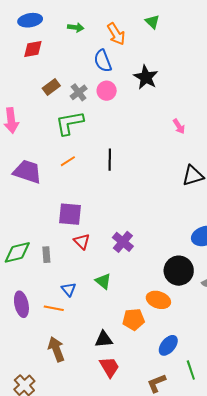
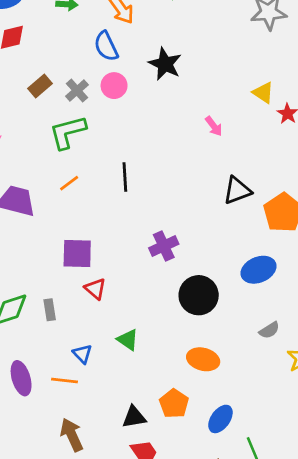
purple cross: (123, 242) -> (164, 246), moved, turned 30
black circle: (179, 271) -> (199, 295), moved
orange pentagon: (134, 319) -> (174, 404), moved, turned -30

